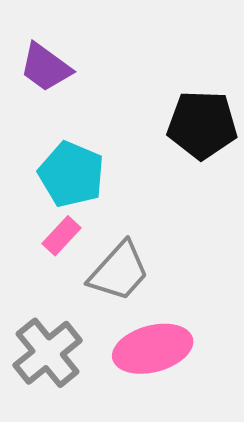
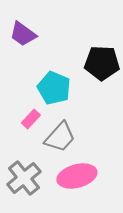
cyan pentagon: (71, 174) -> (54, 88), moved

